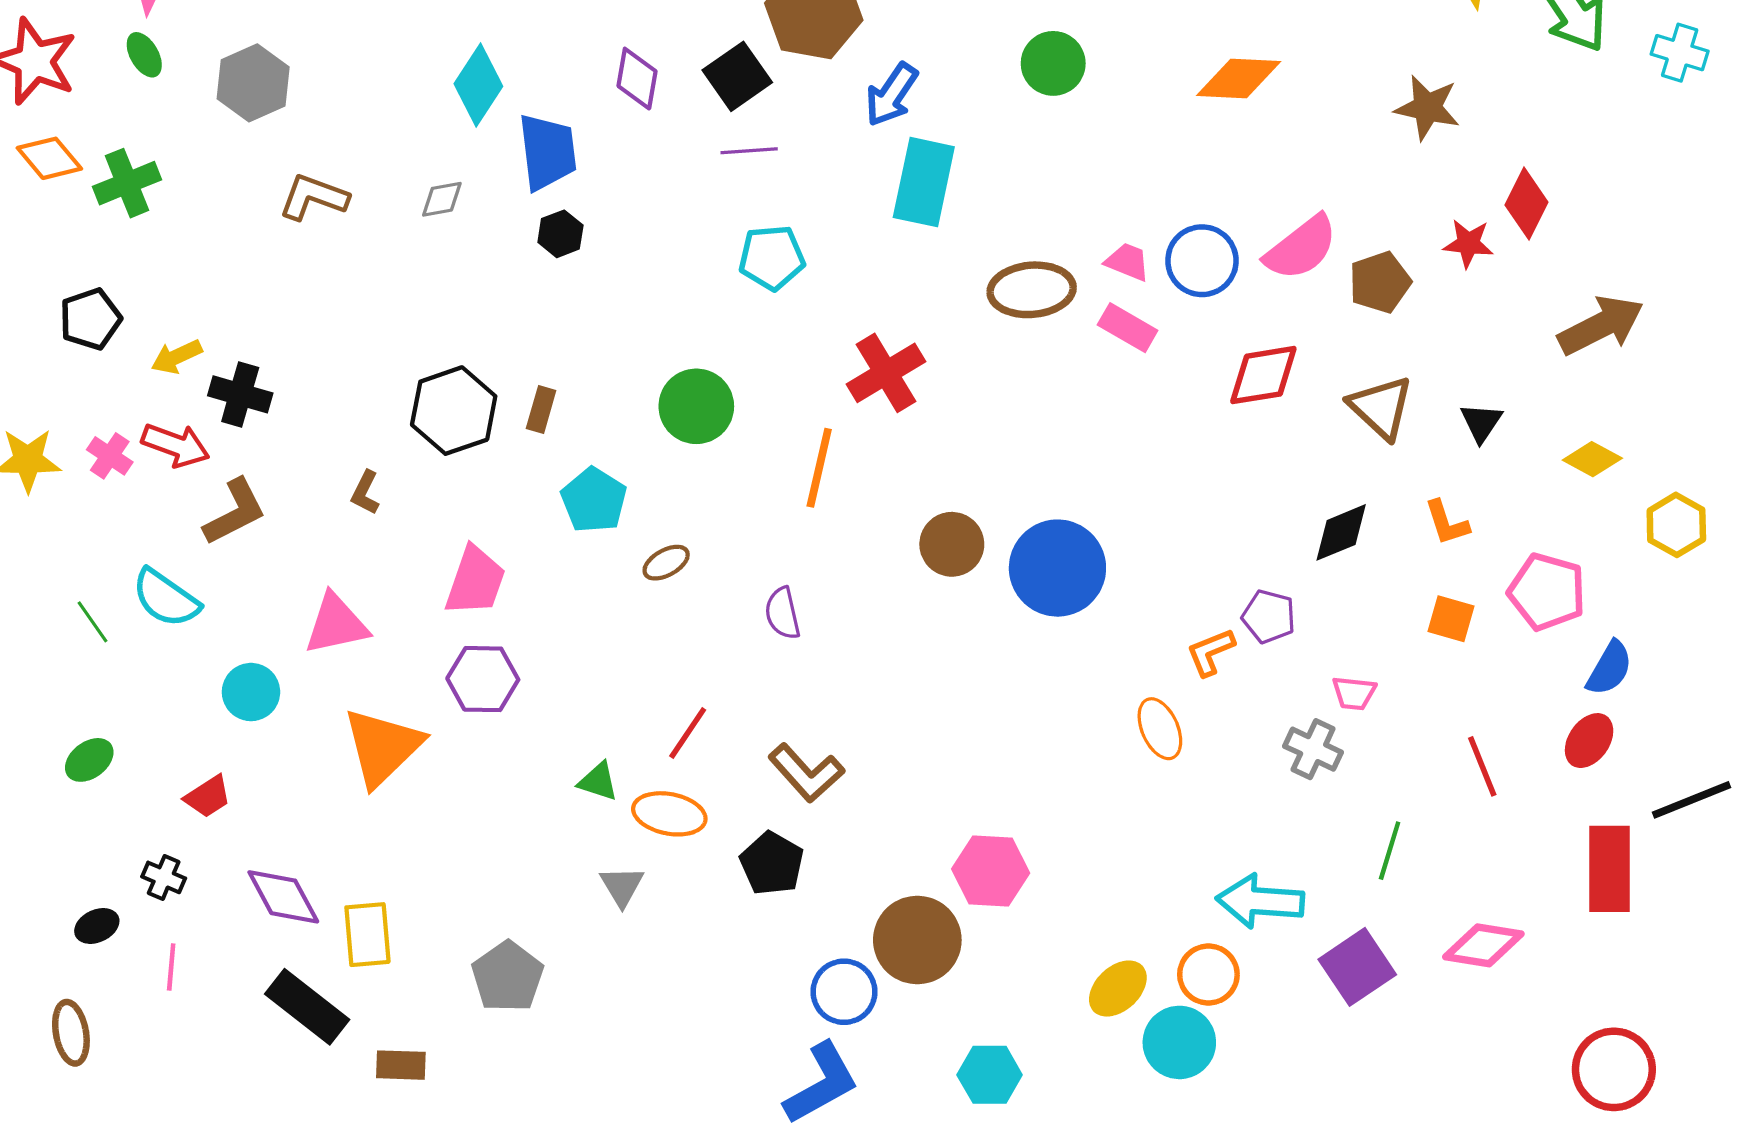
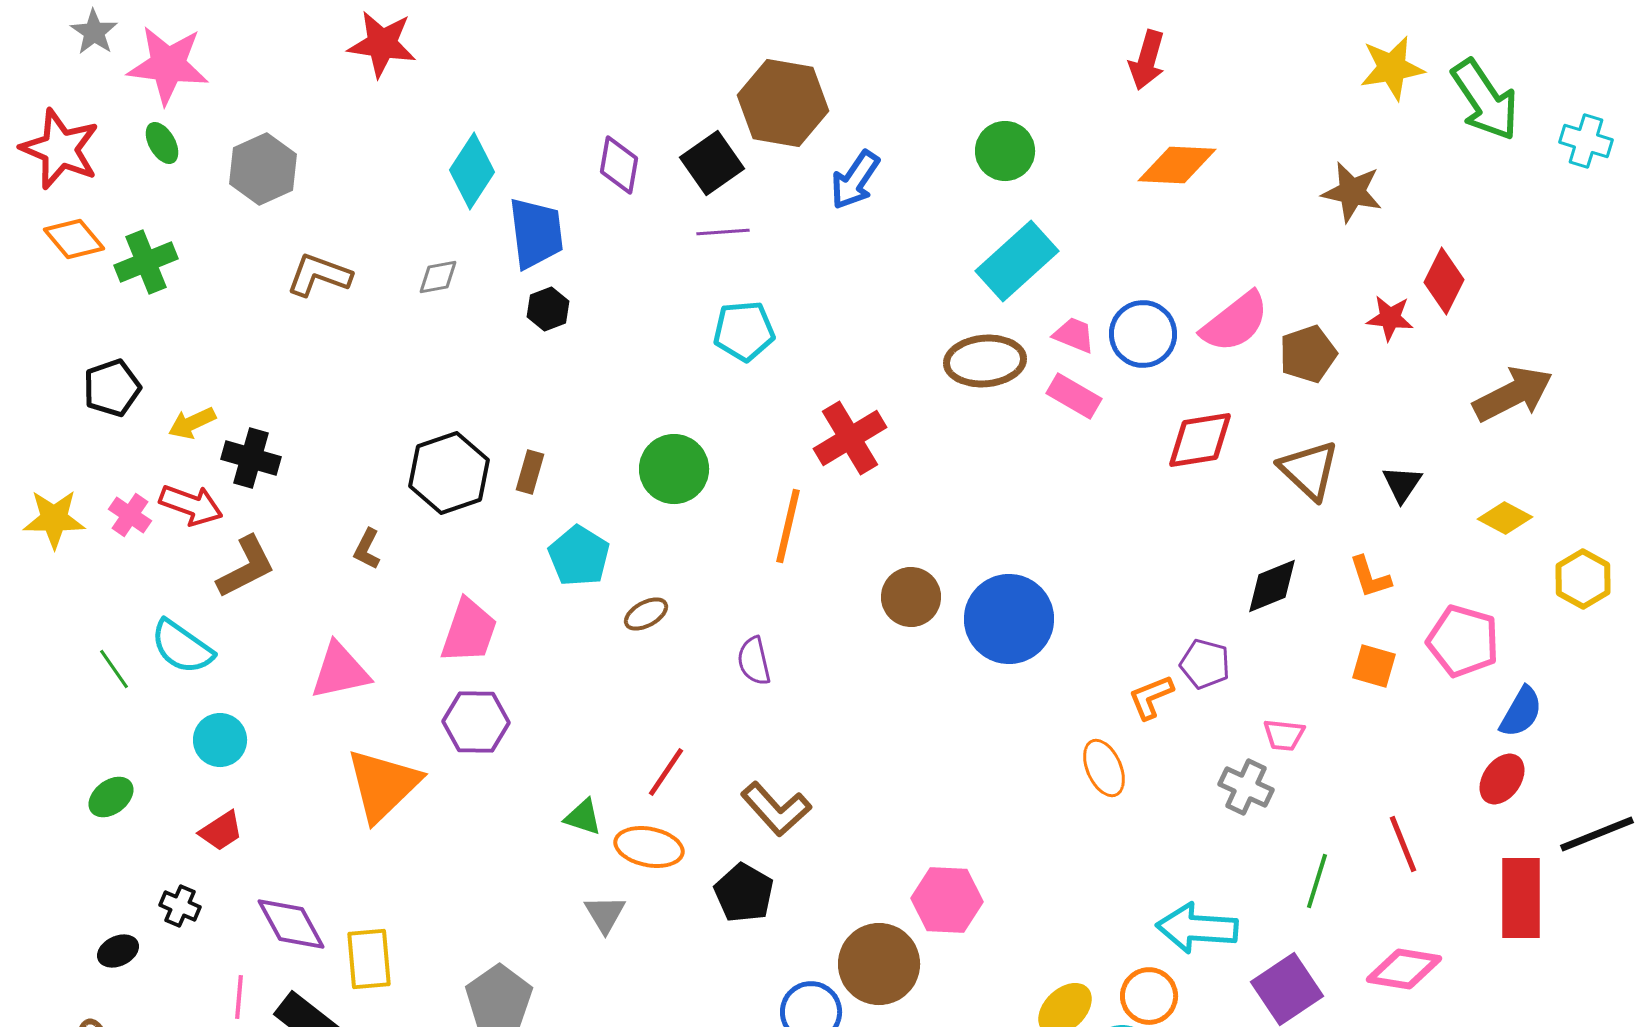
cyan rectangle: (924, 182) -> (1017, 261), moved, turned 36
cyan circle: (251, 692) -> (220, 740), moved
red line: (1482, 766) -> (1403, 844), moved
pink line: (171, 967) -> (239, 997), moved

